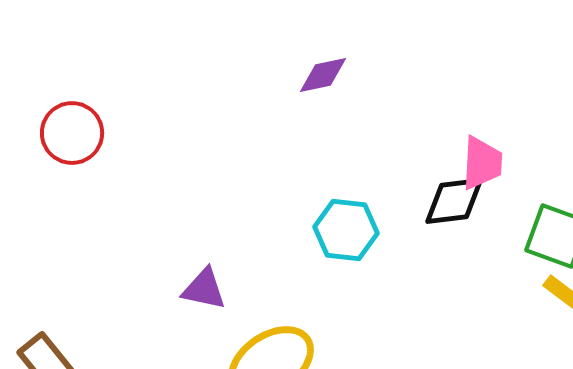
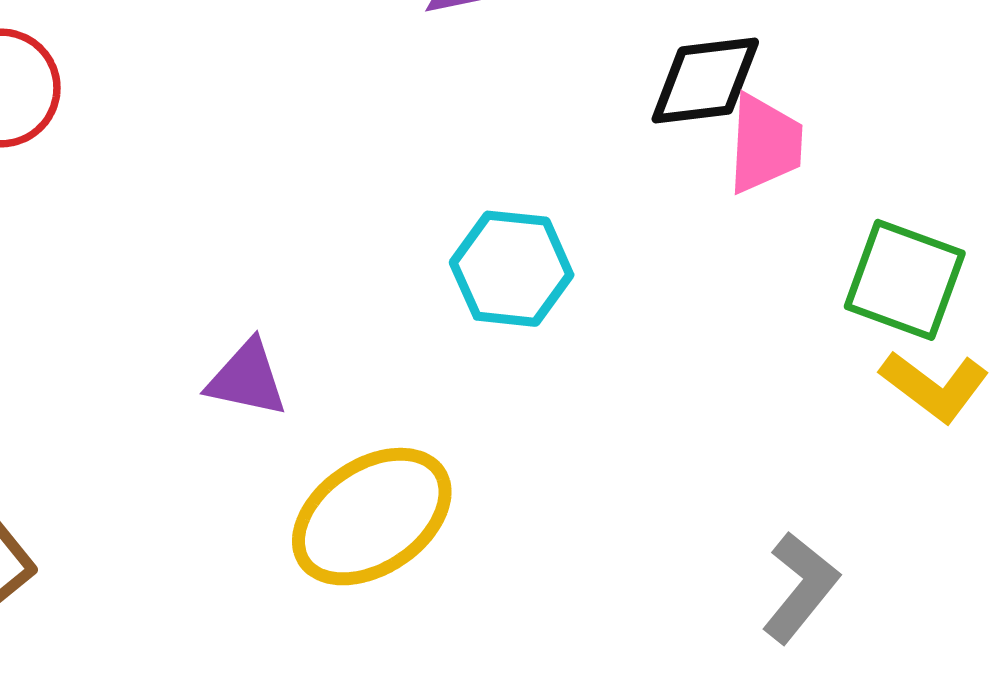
black diamond: (454, 201) -> (705, 80), moved

